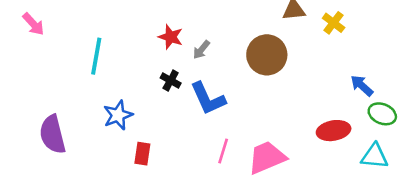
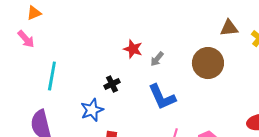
cyan line: (96, 56) -> (52, 76), moved
black cross: (171, 81) -> (112, 84), moved, turned 35

